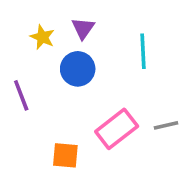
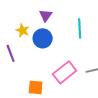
yellow star: (42, 37) -> (23, 30), moved

